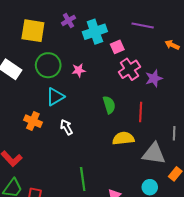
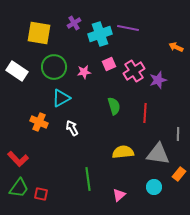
purple line: (143, 26) -> (128, 28), moved
pink square: (117, 47) -> (109, 64), moved
yellow semicircle: (123, 138) -> (123, 152), moved

